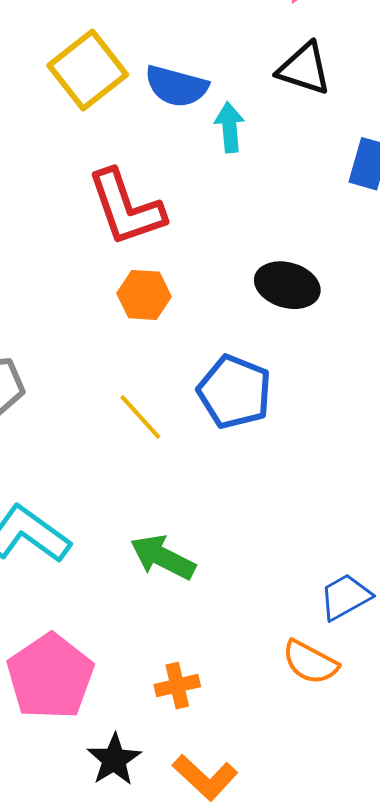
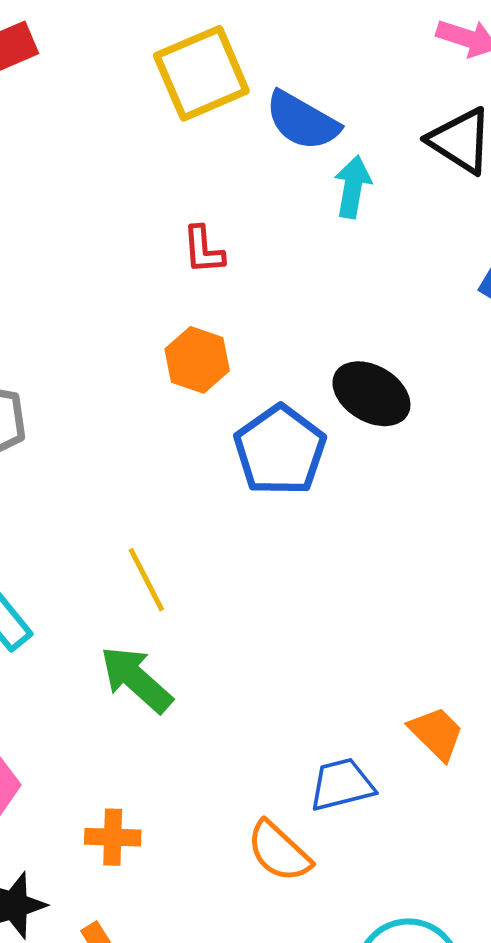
red L-shape: (126, 208) -> (203, 250), size x0.5
blue pentagon: (235, 392) -> (280, 450), moved
yellow line: (140, 417) -> (146, 580), moved

